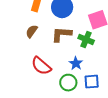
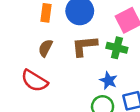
red semicircle: (41, 66) -> (34, 81), moved

